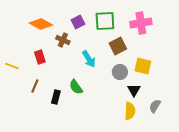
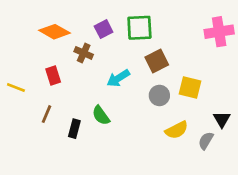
pink cross: (141, 23) -> (219, 32), moved
cyan arrow: (89, 59) -> (118, 78), turned 90
black triangle: (134, 90) -> (222, 119), moved
yellow semicircle: (130, 111) -> (177, 130), moved, turned 60

